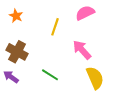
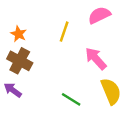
orange star: (16, 16) -> (19, 34), moved
green line: (50, 75) -> (71, 99), moved

